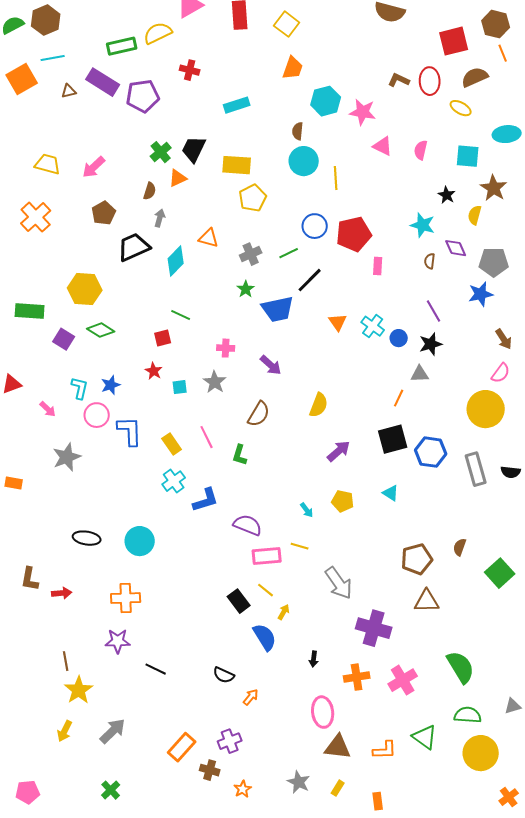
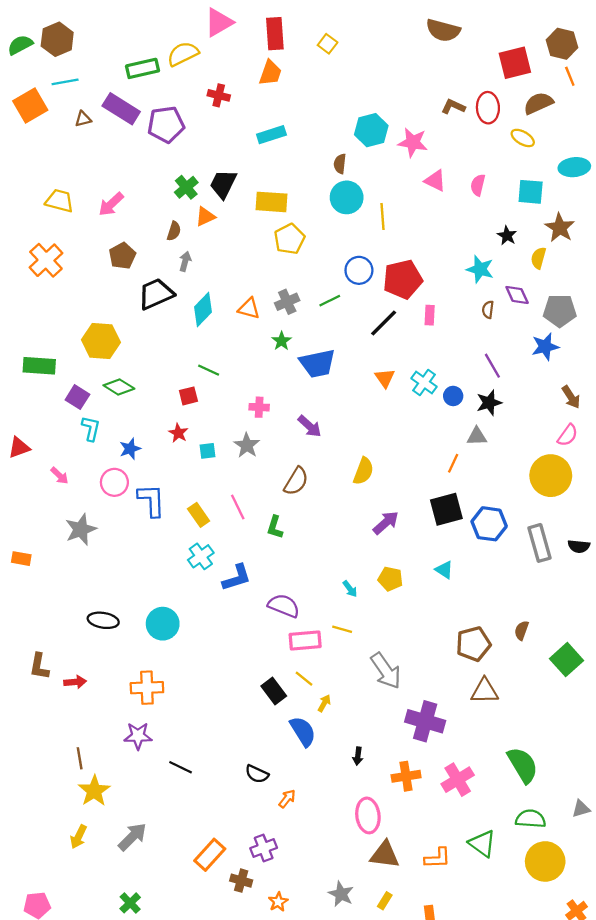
yellow square: (287, 24) -> (328, 44), size x0.7
orange trapezoid: (293, 68) -> (270, 73), moved
orange triangle: (209, 238) -> (249, 308), moved
black line: (310, 280) -> (384, 323), moved
cyan L-shape: (80, 388) -> (91, 428), moved

